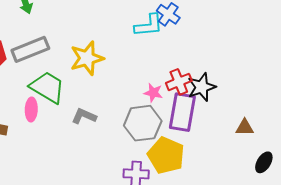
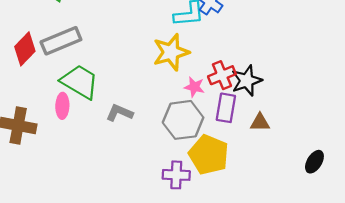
yellow star: (87, 58) -> (171, 52), moved
purple rectangle: (182, 112) -> (226, 108), size x0.7
brown triangle: (245, 127) -> (260, 122), moved

